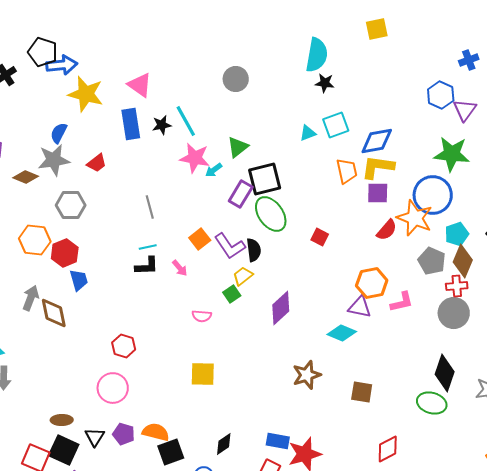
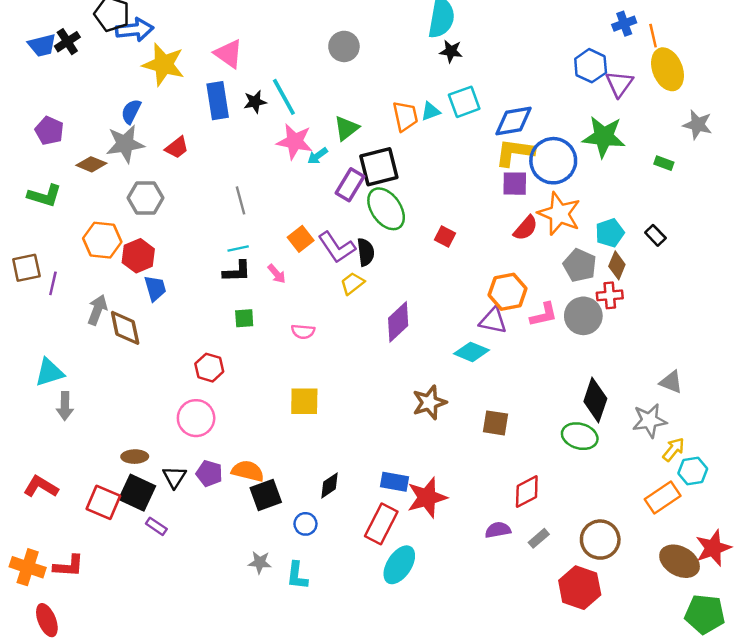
orange trapezoid: (347, 171) -> (405, 116), moved
blue circle: (433, 195) -> (553, 161), moved
brown diamond: (463, 261) -> (617, 265), size x0.7
green square: (232, 294) -> (244, 318), moved, turned 30
gray circle: (454, 313) -> (583, 316), moved

